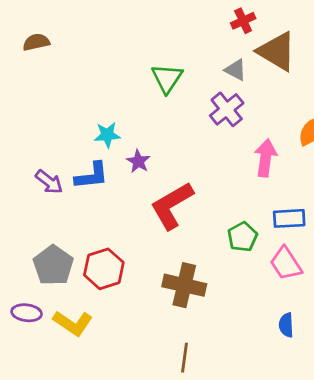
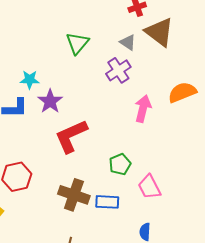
purple star: (138, 161) -> (50, 101), size x1.4
blue rectangle: (289, 218) -> (107, 202), moved

